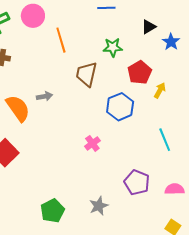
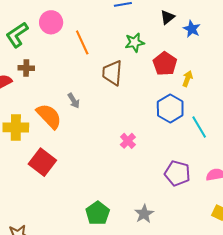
gray arrow: (44, 96) -> (74, 101), turned 77
blue hexagon: (120, 107) -> (170, 109), moved
gray star: (99, 206) -> (144, 214), moved

